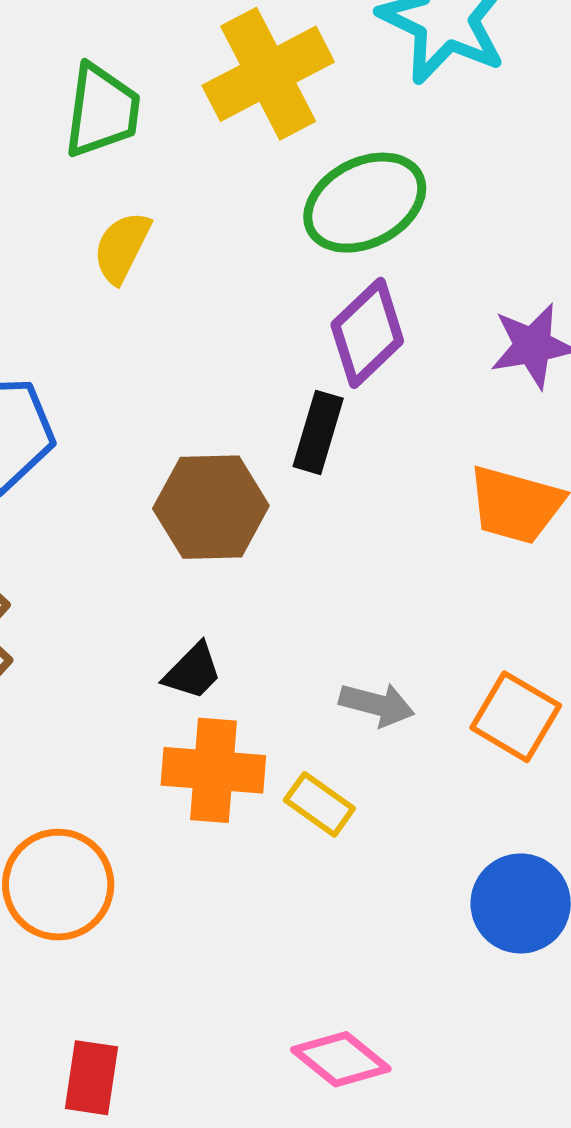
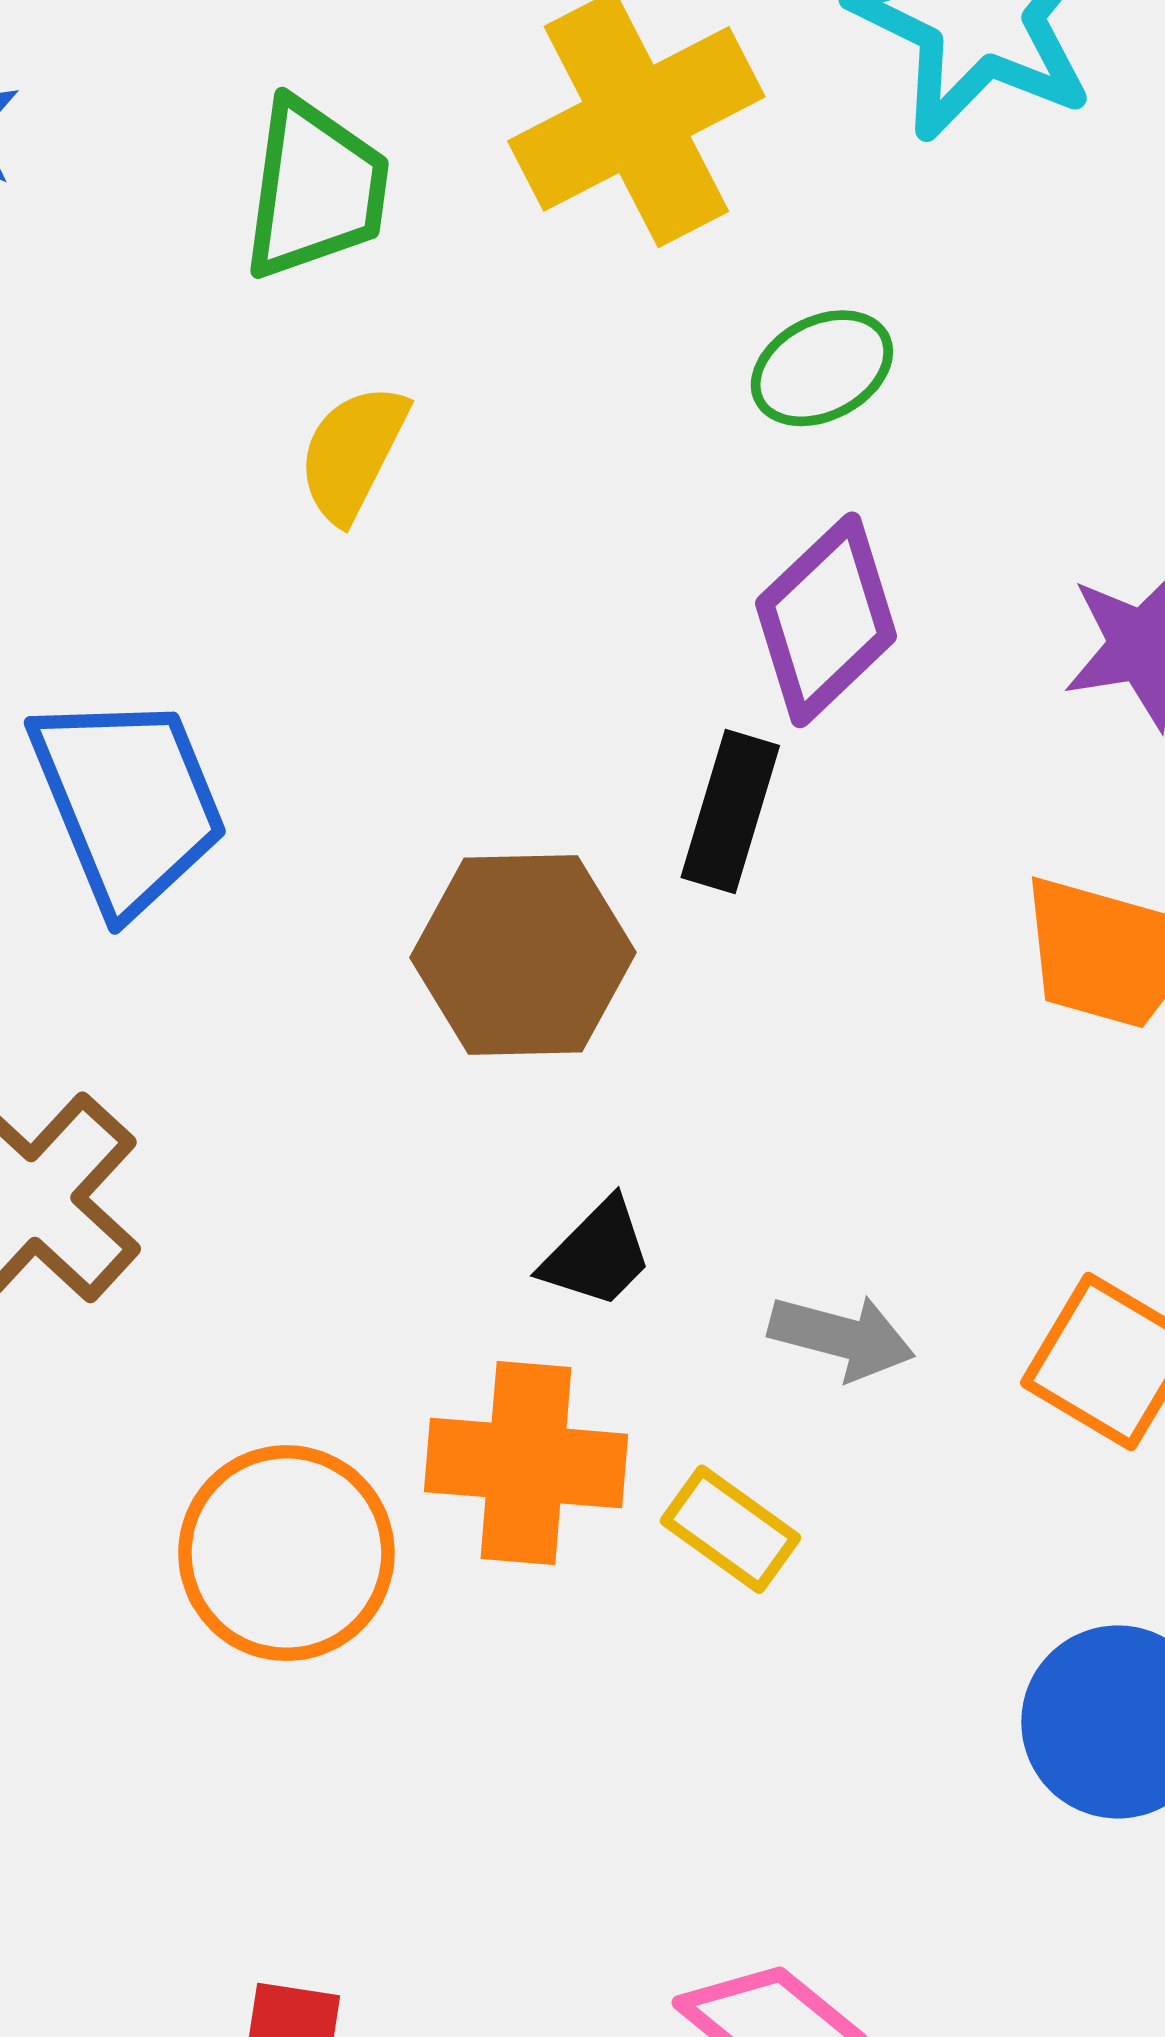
green ellipse: (365, 203) -> (822, 368), size x0.6
black trapezoid: (193, 671) -> (597, 1254), moved
orange circle: (58, 885) -> (286, 1553), moved

